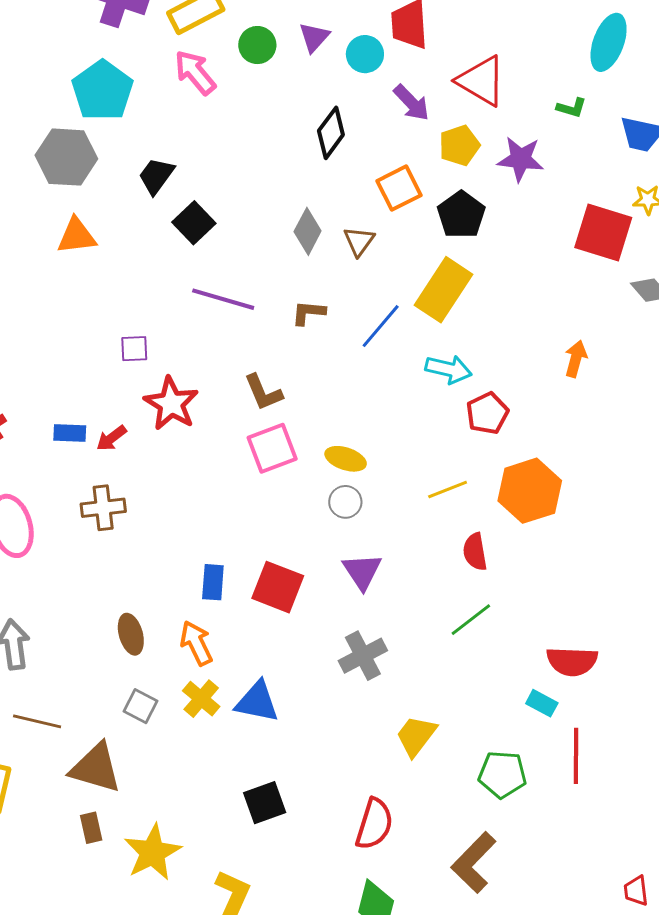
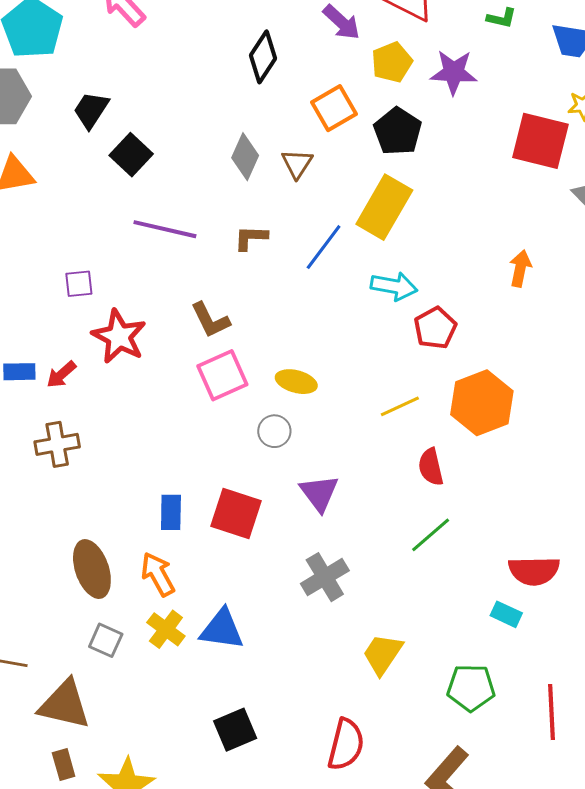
gray circle: (345, 502) -> (274, 431), moved
brown ellipse: (131, 634) -> (92, 569), size x1.4
red line: (576, 756) -> (552, 712), moved

